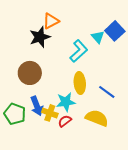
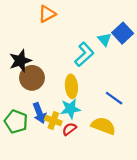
orange triangle: (51, 21) -> (47, 14), moved
black star: (40, 37) -> (20, 61), moved
yellow ellipse: (80, 83) -> (71, 86), moved

